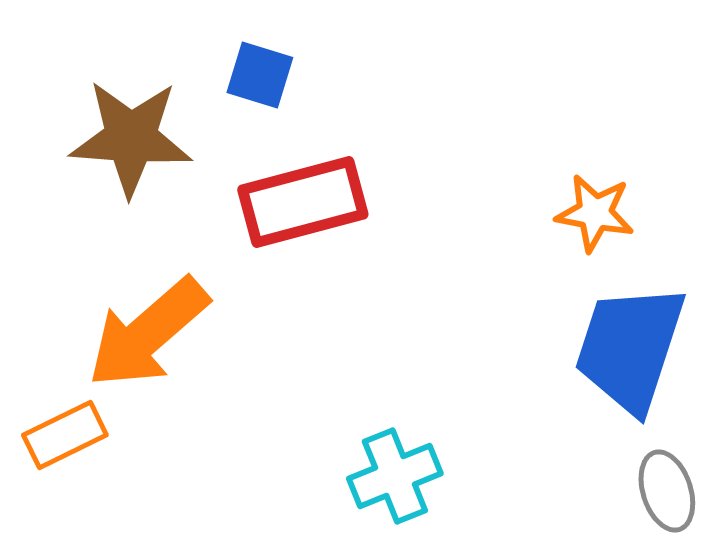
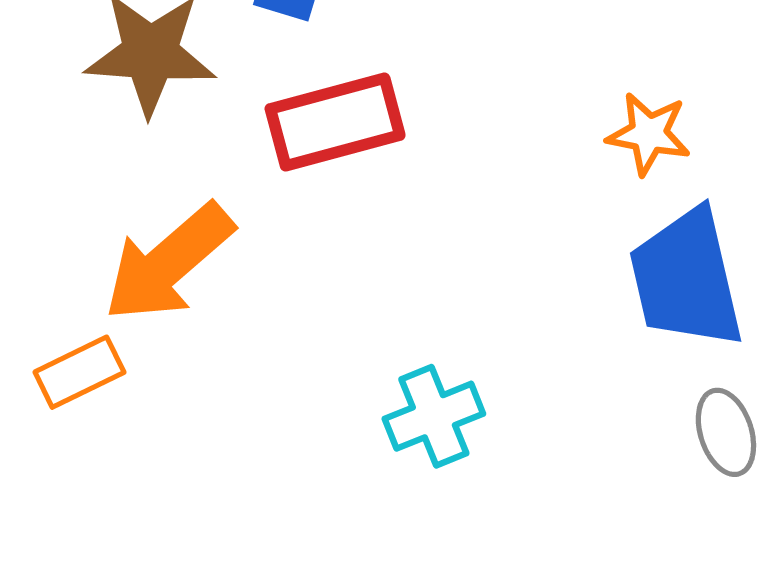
blue trapezoid: (630, 348) -> (686, 279), turned -31

